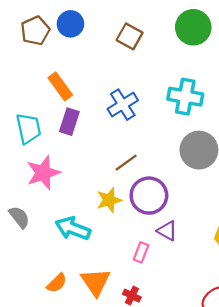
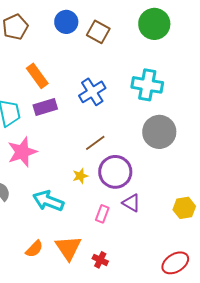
blue circle: (70, 24) -> (66, 22), moved
purple rectangle: (69, 122) -> (45, 107), turned 55
yellow star: (109, 200) -> (80, 176), size x0.7
pink rectangle: (141, 252) -> (102, 214), moved

